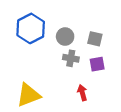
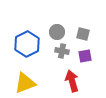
blue hexagon: (31, 28) -> (27, 44), moved
red arrow: (82, 93) -> (72, 81), size x1.5

